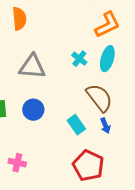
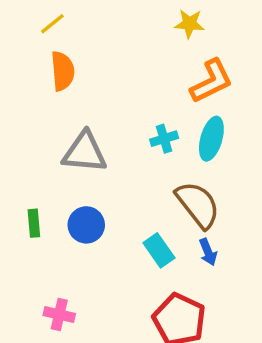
cyan cross: (79, 59) -> (164, 139), turned 35

